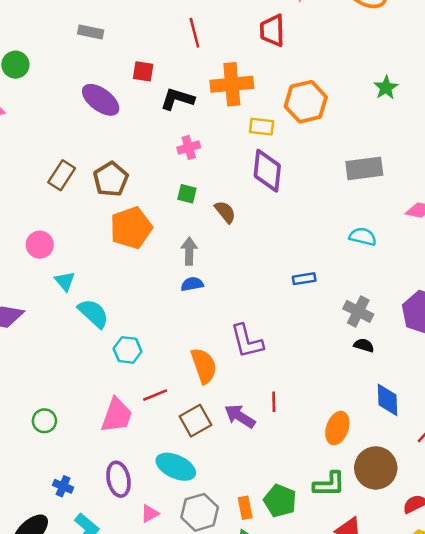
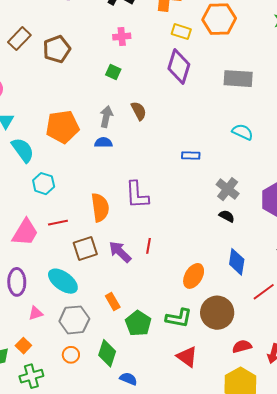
gray rectangle: (364, 168) -> (238, 79), moved
brown semicircle: (225, 212) -> (139, 111), moved
orange pentagon: (131, 228) -> (62, 127), moved
orange rectangle: (245, 508) -> (113, 302), moved, turned -30

